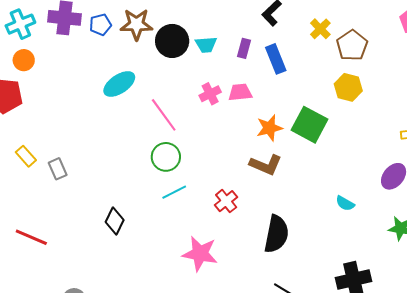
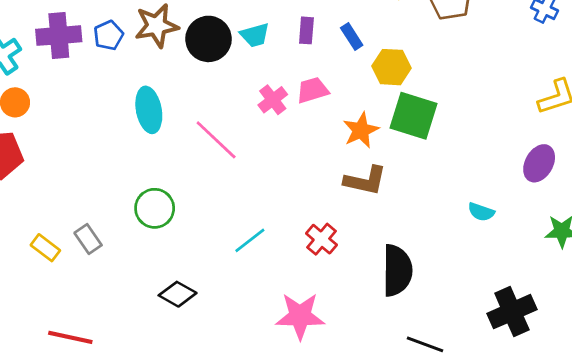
blue rectangle: (276, 59) -> (352, 37), size x0.7
cyan ellipse: (119, 84) -> (149, 110), turned -56
yellow hexagon: (348, 87) -> (391, 67), moved
yellow rectangle: (26, 156) -> (45, 248), moved
green circle: (166, 157) -> (155, 208), moved
black diamond: (115, 221) -> (178, 294), turned -76

